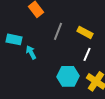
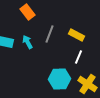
cyan arrow: (31, 52) -> (28, 42), moved

